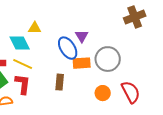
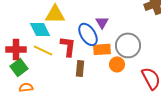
yellow triangle: (35, 28) -> (55, 14), size x1.5
red L-shape: (23, 84) -> (68, 46), moved
orange circle: (103, 93) -> (117, 64), moved

